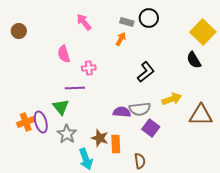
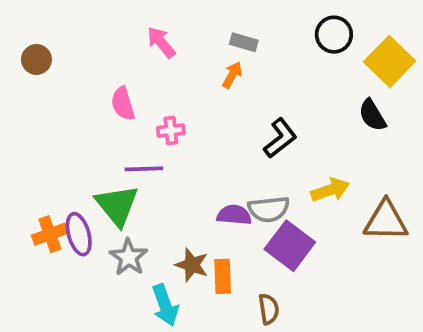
black circle: (149, 18) -> (334, 35), moved
green triangle: (61, 107) -> (117, 205), size x1.4
purple square: (151, 128) -> (290, 246), size x1.4

